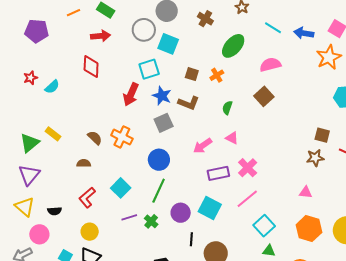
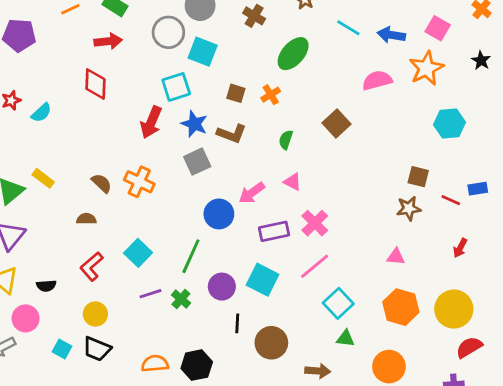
pink semicircle: (270, 65) -> (377, 80), moved
blue circle: (159, 160) -> (219, 214), moved

